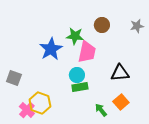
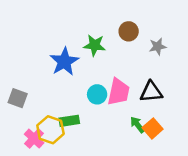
gray star: (137, 26) -> (158, 46), moved
pink trapezoid: (87, 52) -> (119, 92), moved
green rectangle: (80, 87) -> (69, 121), moved
green arrow: (101, 110) -> (137, 125), moved

